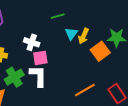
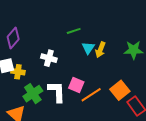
orange square: (100, 51) -> (120, 90), moved
pink square: (40, 58) -> (76, 85), moved, turned 35
orange line: (85, 90) -> (91, 95), moved

